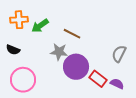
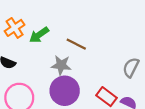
orange cross: (19, 20) -> (15, 28), turned -30
purple circle: (76, 67) -> (65, 91), moved

